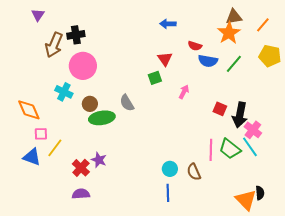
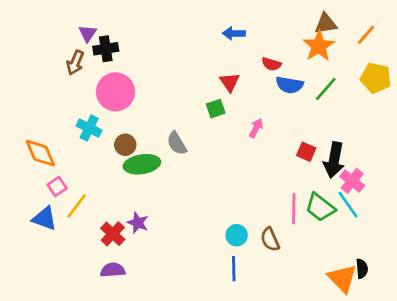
purple triangle: (38, 15) -> (88, 33), moved
brown arrow: (54, 45) -> (75, 63), size x0.7
pink square: (41, 134) -> (57, 187), turned -32

